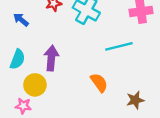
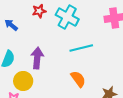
cyan line: (119, 46) -> (81, 48), moved

